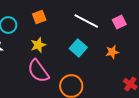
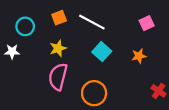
white line: (86, 21) -> (92, 22), moved
pink semicircle: (38, 71) -> (58, 77), turned 50

